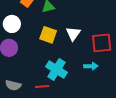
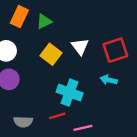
yellow square: (48, 35) -> (51, 54), turned 30
cyan arrow: (91, 66) -> (109, 80), turned -152

